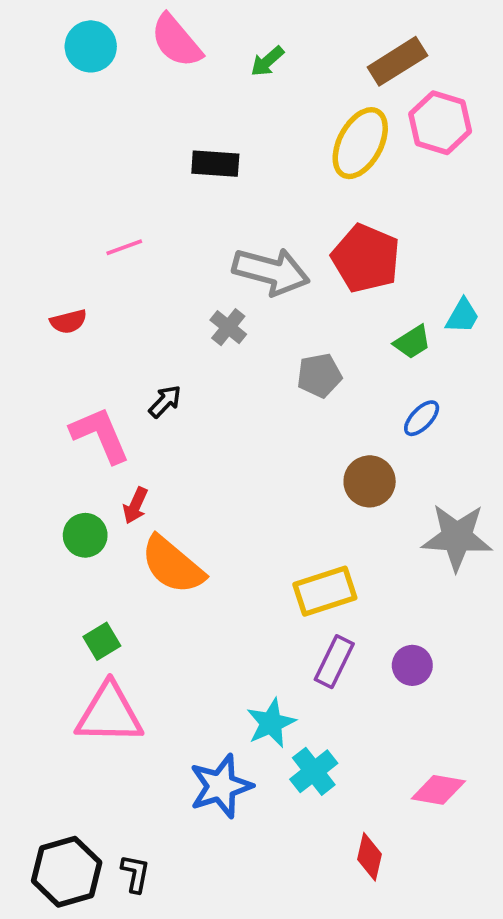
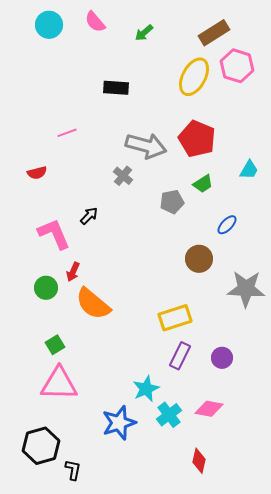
pink semicircle: (176, 41) -> (95, 22), size x0.7
green trapezoid: (412, 342) -> (203, 184), moved
pink diamond: (438, 790) -> (209, 409), moved
black hexagon: (67, 872) -> (41, 446), moved

